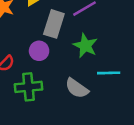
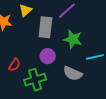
purple circle: (39, 51) -> (48, 56), moved

